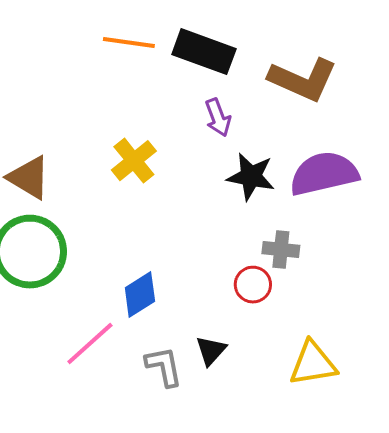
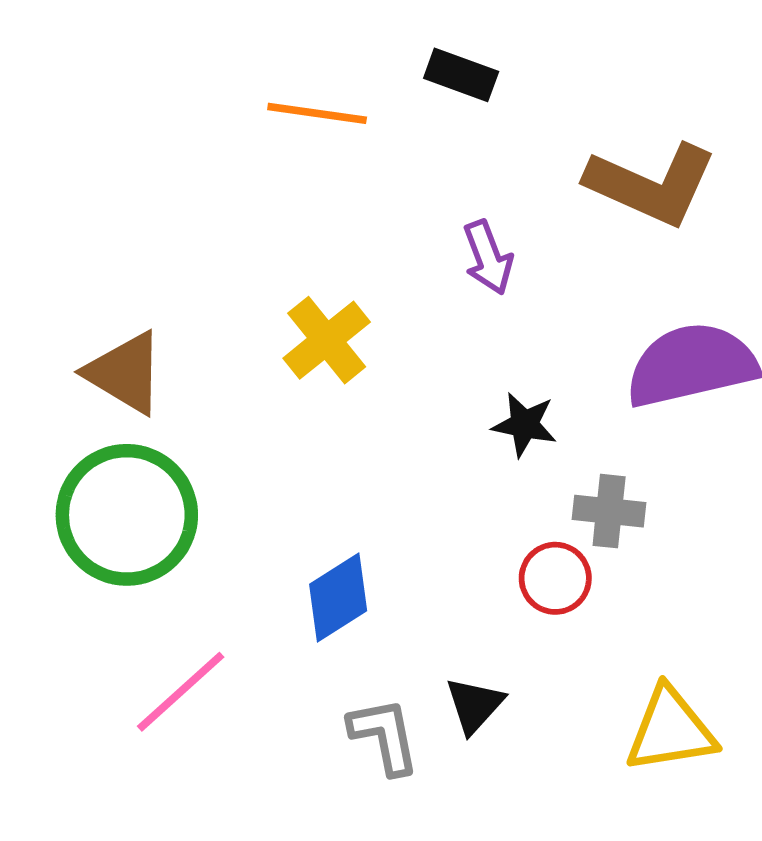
black rectangle: (204, 52) -> (461, 75), moved, size x0.6
black star: (251, 177) -> (524, 425), moved, size x0.7
pink line: (90, 344) -> (181, 692), moved

